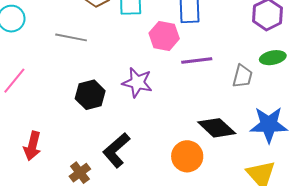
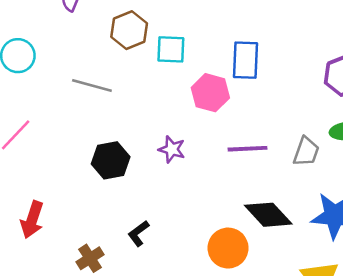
purple line: (197, 60) -> (247, 149), moved
purple star: (137, 83) -> (172, 149), size x0.7
black L-shape: (116, 150) -> (138, 233), size x0.6

